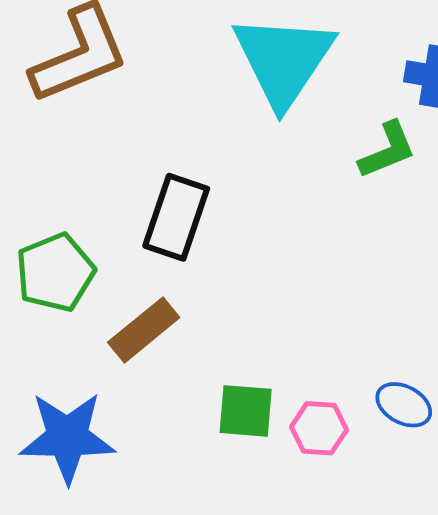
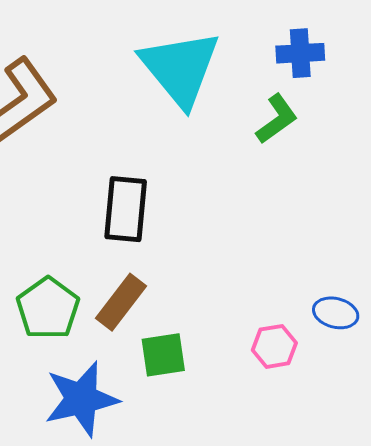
green pentagon: (55, 272) -> (48, 308), moved
green square: (246, 411) -> (163, 355), moved

